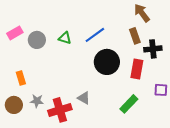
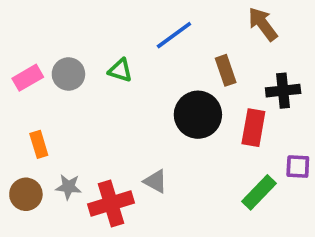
pink rectangle: (15, 33) -> (28, 78), moved
blue line: (95, 35) -> (174, 35), moved
brown rectangle: (135, 36) -> (226, 70), moved
green rectangle: (129, 104) -> (259, 192), moved

